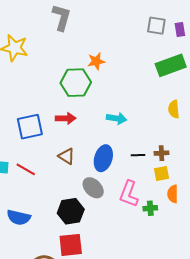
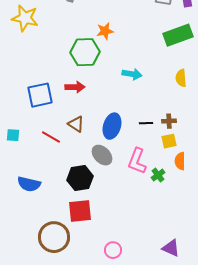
cyan arrow: (117, 118) -> (132, 74), moved
red line: (26, 169) -> (51, 137), moved
green cross: (150, 208) -> (158, 175), turned -32

